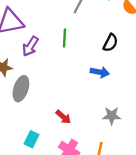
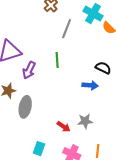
black semicircle: (110, 43) -> (103, 68), moved, turned -84
gray star: (112, 116) -> (85, 121), moved

